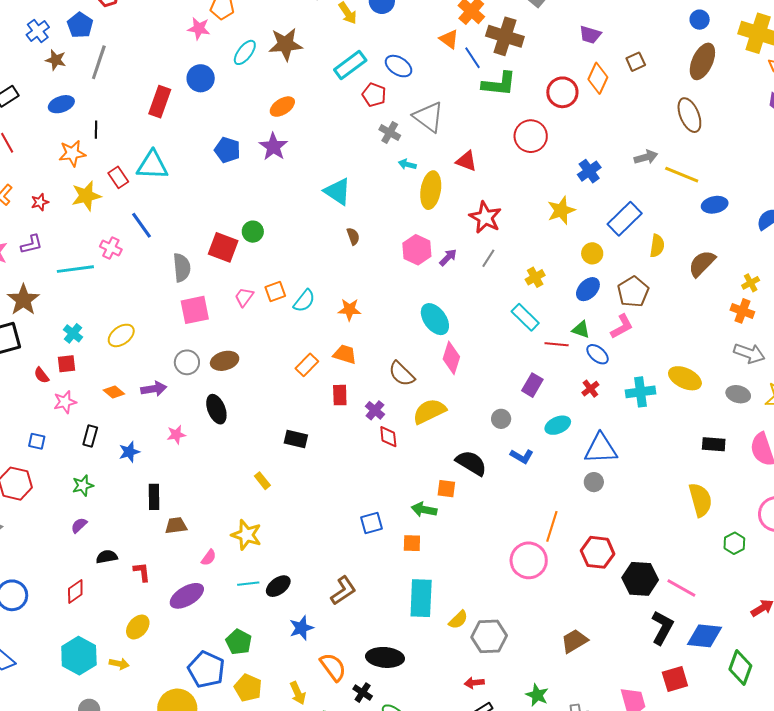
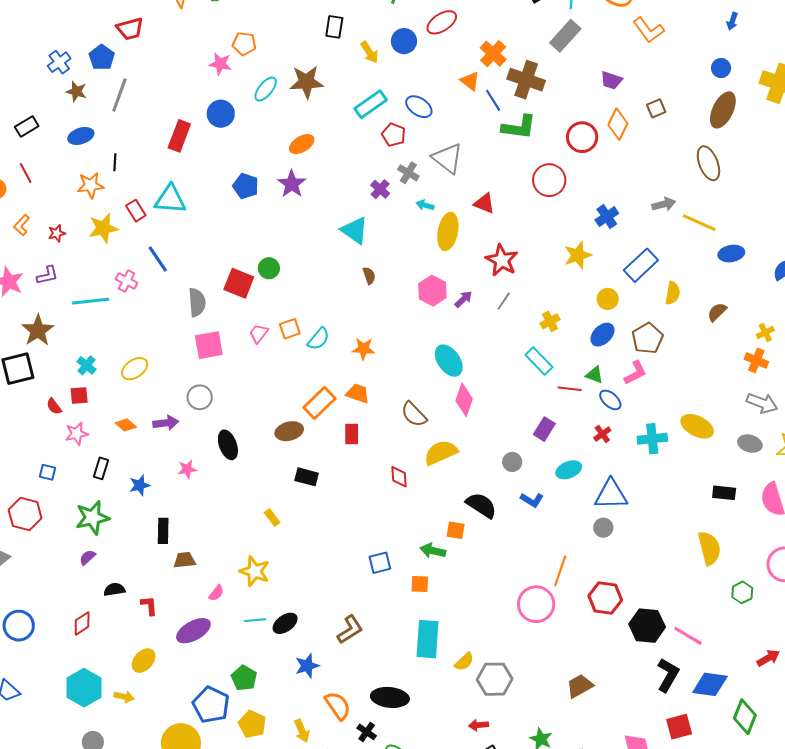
brown semicircle: (702, 264) -> (717, 312), size x0.7
brown ellipse: (225, 361) -> (289, 431), moved
orange rectangle: (307, 365) -> (319, 403), size x1.4
purple cross: (375, 410) -> (380, 189), moved
green star: (83, 485) -> (92, 518), size x1.6

